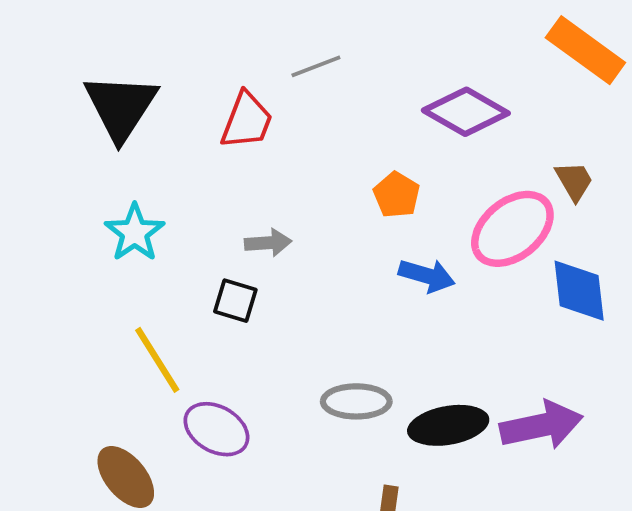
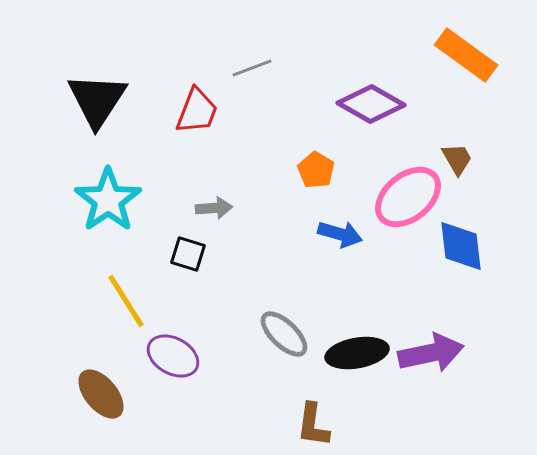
cyan star: (135, 233) -> (108, 200), size x1.4
gray ellipse: (356, 401) -> (284, 334), turned 44

